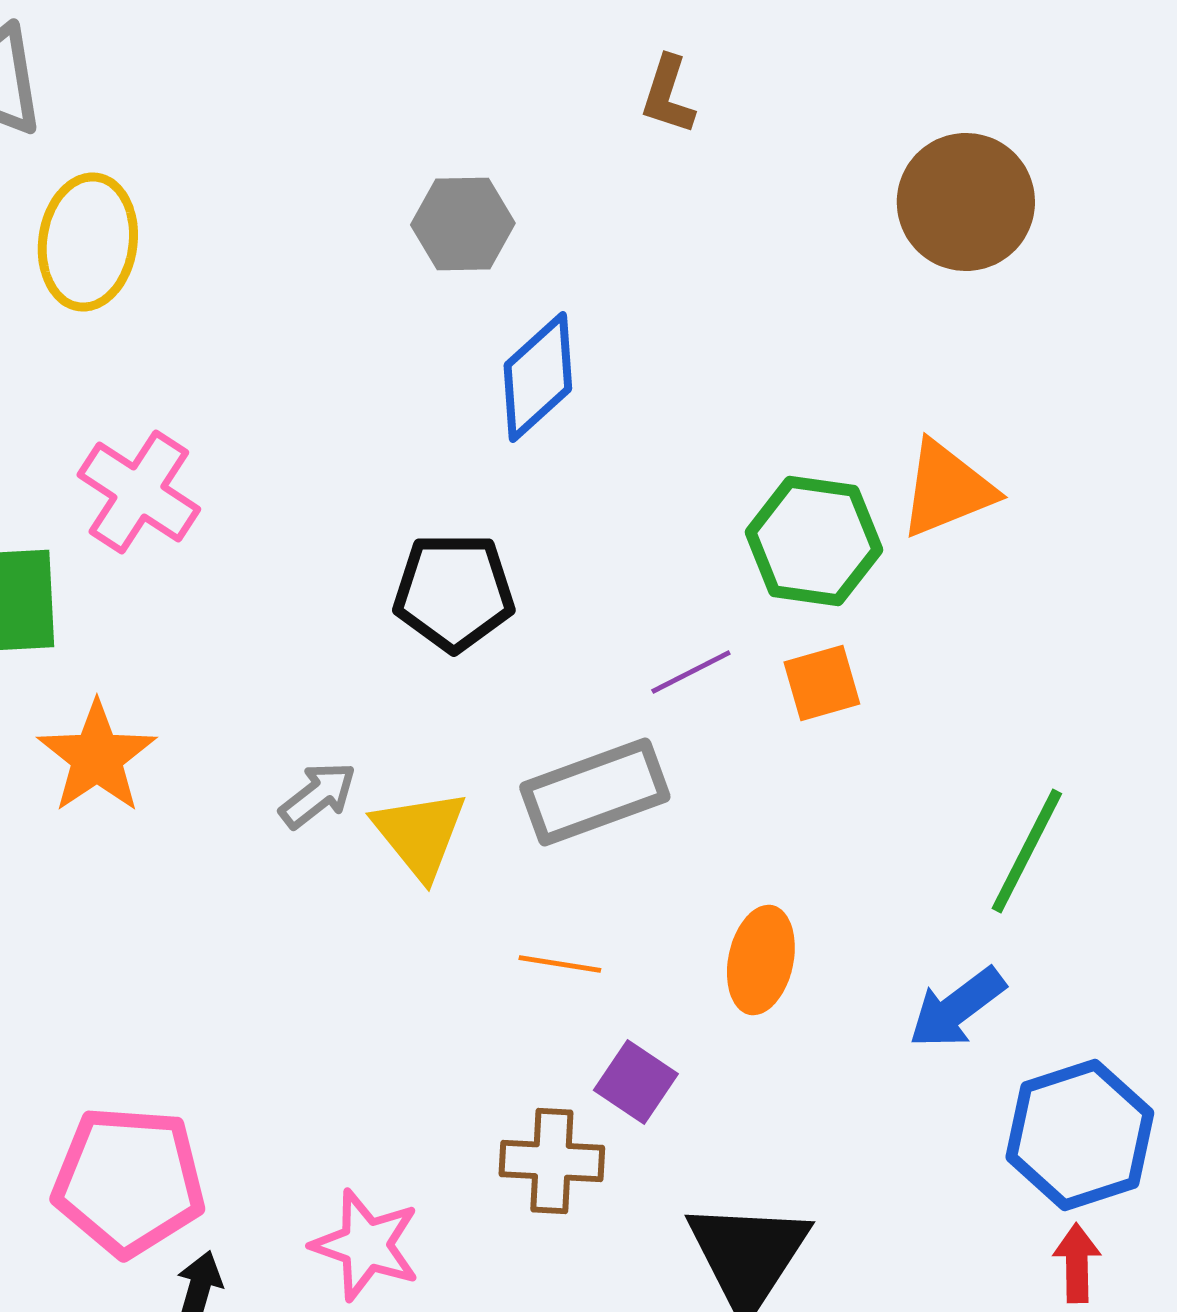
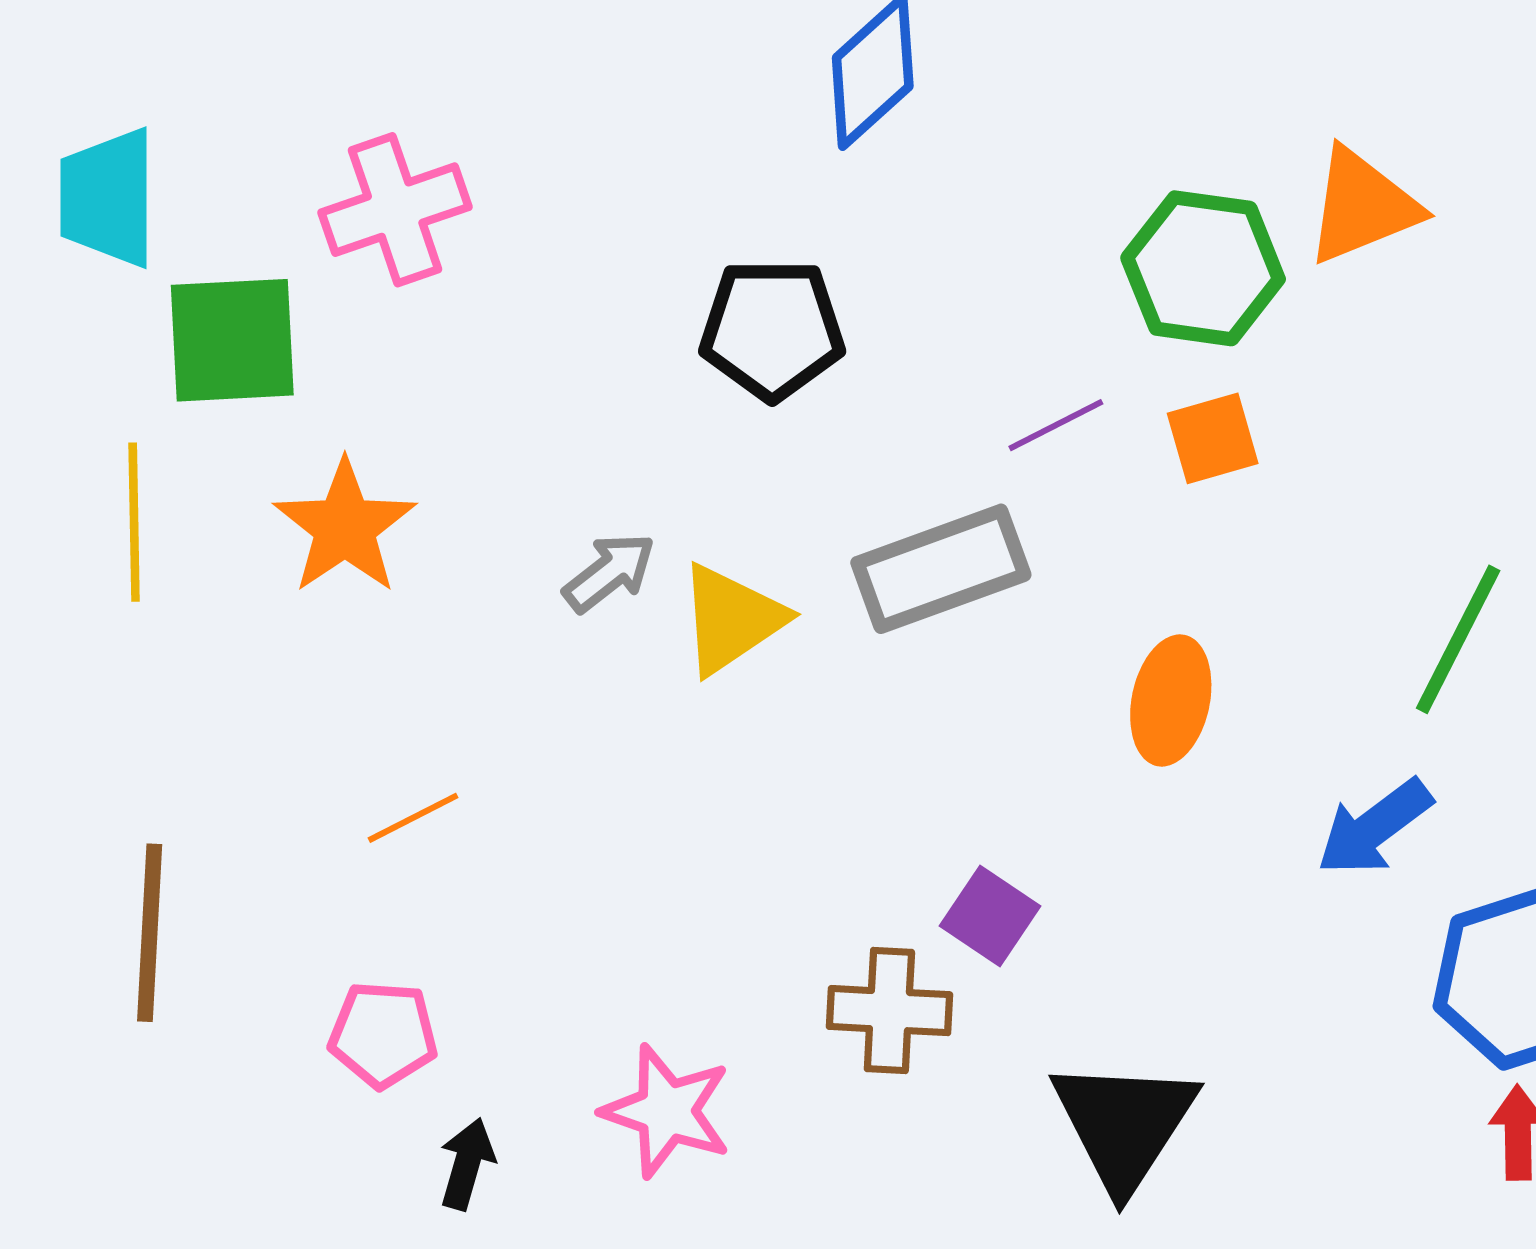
pink cross: (139, 492) -> (395, 210), turned 38
yellow triangle: (420, 834) -> (731, 619), turned 35
orange ellipse: (761, 960) -> (1171, 700), moved
orange line: (560, 964) -> (413, 818), moved, turned -36
pink pentagon: (129, 1181) -> (383, 1034), size x0.6

